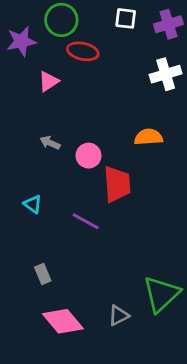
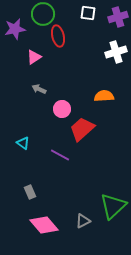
red ellipse: (83, 51) -> (58, 36), turned 65
gray arrow: (50, 143) -> (39, 89), moved
red trapezoid: (117, 184) -> (82, 129), turned -128

